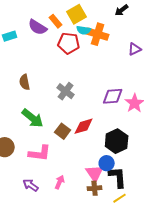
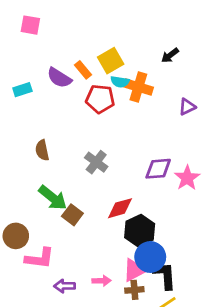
brown square: (63, 131) -> (72, 215), moved
black hexagon: (117, 141) -> (140, 231), moved
pink L-shape: (40, 153) -> (40, 258), moved
blue circle: (107, 163) -> (150, 257), size x1.5
pink triangle: (95, 173) -> (134, 270), turned 36
pink arrow: (60, 182) -> (101, 281), moved, turned 64
purple arrow: (31, 185) -> (65, 286), moved, turned -35

